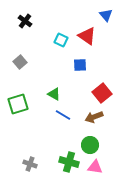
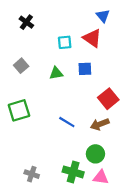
blue triangle: (106, 15) -> (103, 16), moved
cyan square: (61, 40) -> (65, 42), turned -32
green triangle: (54, 94) -> (56, 73), moved, turned -40

